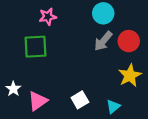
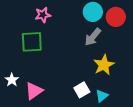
red circle: (129, 41) -> (116, 17), moved
yellow star: (130, 75) -> (104, 65), moved
white square: (80, 100) -> (82, 90), moved

